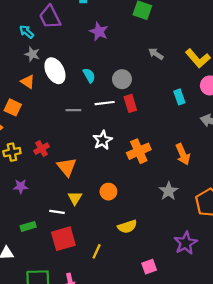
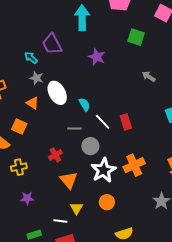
cyan semicircle: (89, 75) -> (84, 104), moved
gray circle: (122, 79) -> (90, 146), moved
white line: (105, 103) -> (103, 122), turned 54
white star: (103, 140) -> (104, 170), moved, size x1.4
red cross: (42, 149) -> (55, 155), moved

